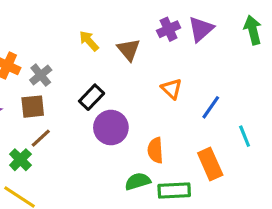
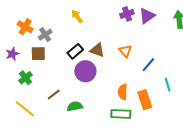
brown triangle: (129, 50) -> (97, 50), moved, turned -35
brown line: (41, 138) -> (54, 95), moved
orange semicircle: (155, 150) -> (123, 92), moved
green cross: (20, 160) -> (26, 78), moved
green semicircle: (138, 181) -> (75, 106), moved

